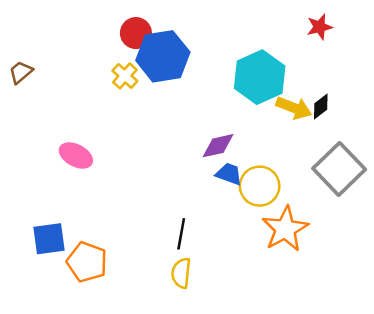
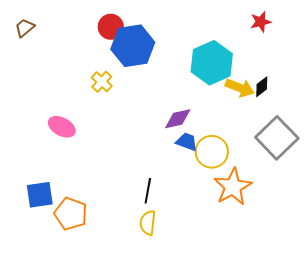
brown trapezoid: (21, 72) -> (25, 28), moved
yellow cross: (125, 76) -> (102, 82), moved

